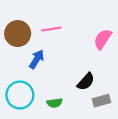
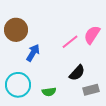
pink line: (51, 29) -> (70, 42), moved, turned -30

